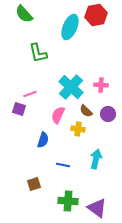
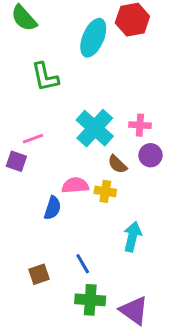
purple circle: (108, 114) -> (150, 155), moved
pink semicircle: (58, 115) -> (75, 185), moved, turned 60
blue line: (63, 165) -> (83, 264), moved, turned 48

